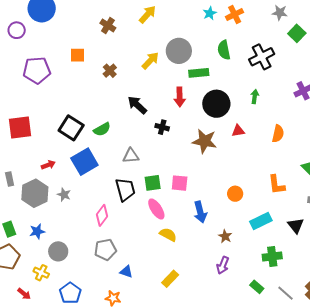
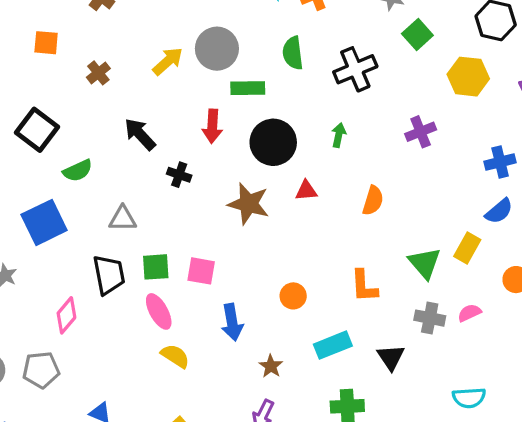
black square: (71, 128) -> (37, 130), moved
gray pentagon: (105, 250) -> (41, 370), moved

